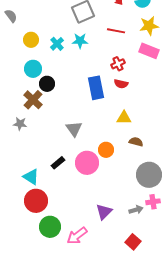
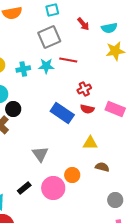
red line: (116, 31) -> (68, 60), moved
cyan cross: (57, 44) -> (23, 69), turned 32
pink rectangle: (149, 51) -> (115, 109), moved
blue rectangle: (96, 88) -> (62, 113), turned -45
gray circle: (149, 175) -> (115, 200), size x0.6

